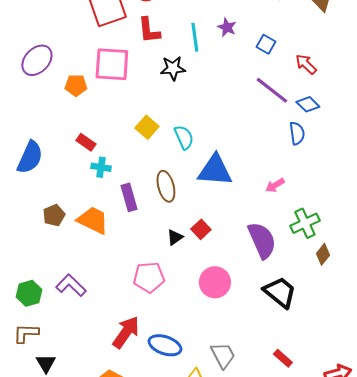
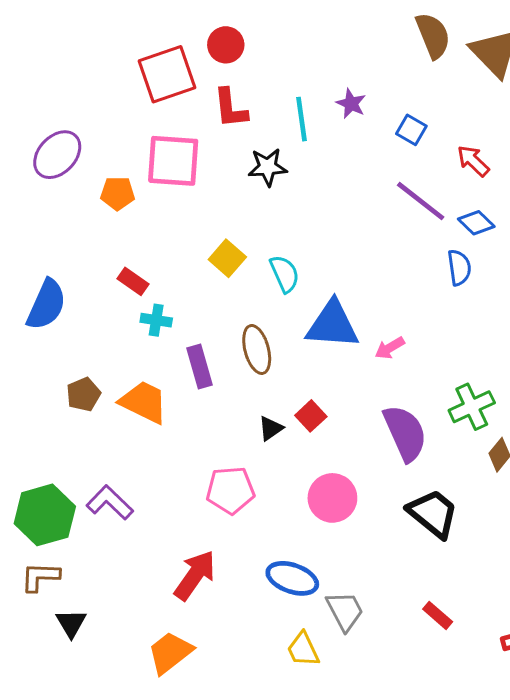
pink arrow: (275, 185) -> (390, 348), moved
green hexagon: (29, 293) -> (45, 515), size x1.5
blue ellipse: (165, 345) -> (292, 578), moved

